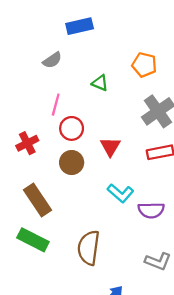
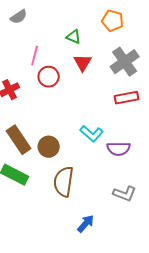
gray semicircle: (52, 60) -> (19, 17), moved
red triangle: (110, 147) -> (83, 63), moved
brown circle: (72, 163) -> (49, 147), moved

